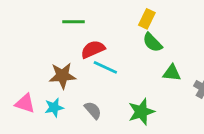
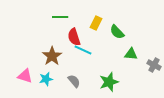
yellow rectangle: (147, 19) -> (96, 23), moved
red semicircle: (93, 49) -> (74, 37), turned -84
brown star: (62, 76) -> (52, 56), turned -30

